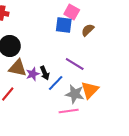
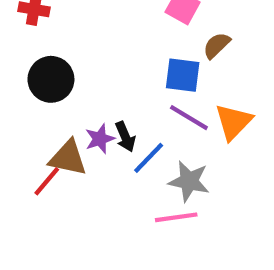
blue square: (64, 25) -> (183, 75), moved
brown triangle: (18, 68) -> (68, 158), moved
orange triangle: (90, 90) -> (234, 122), moved

